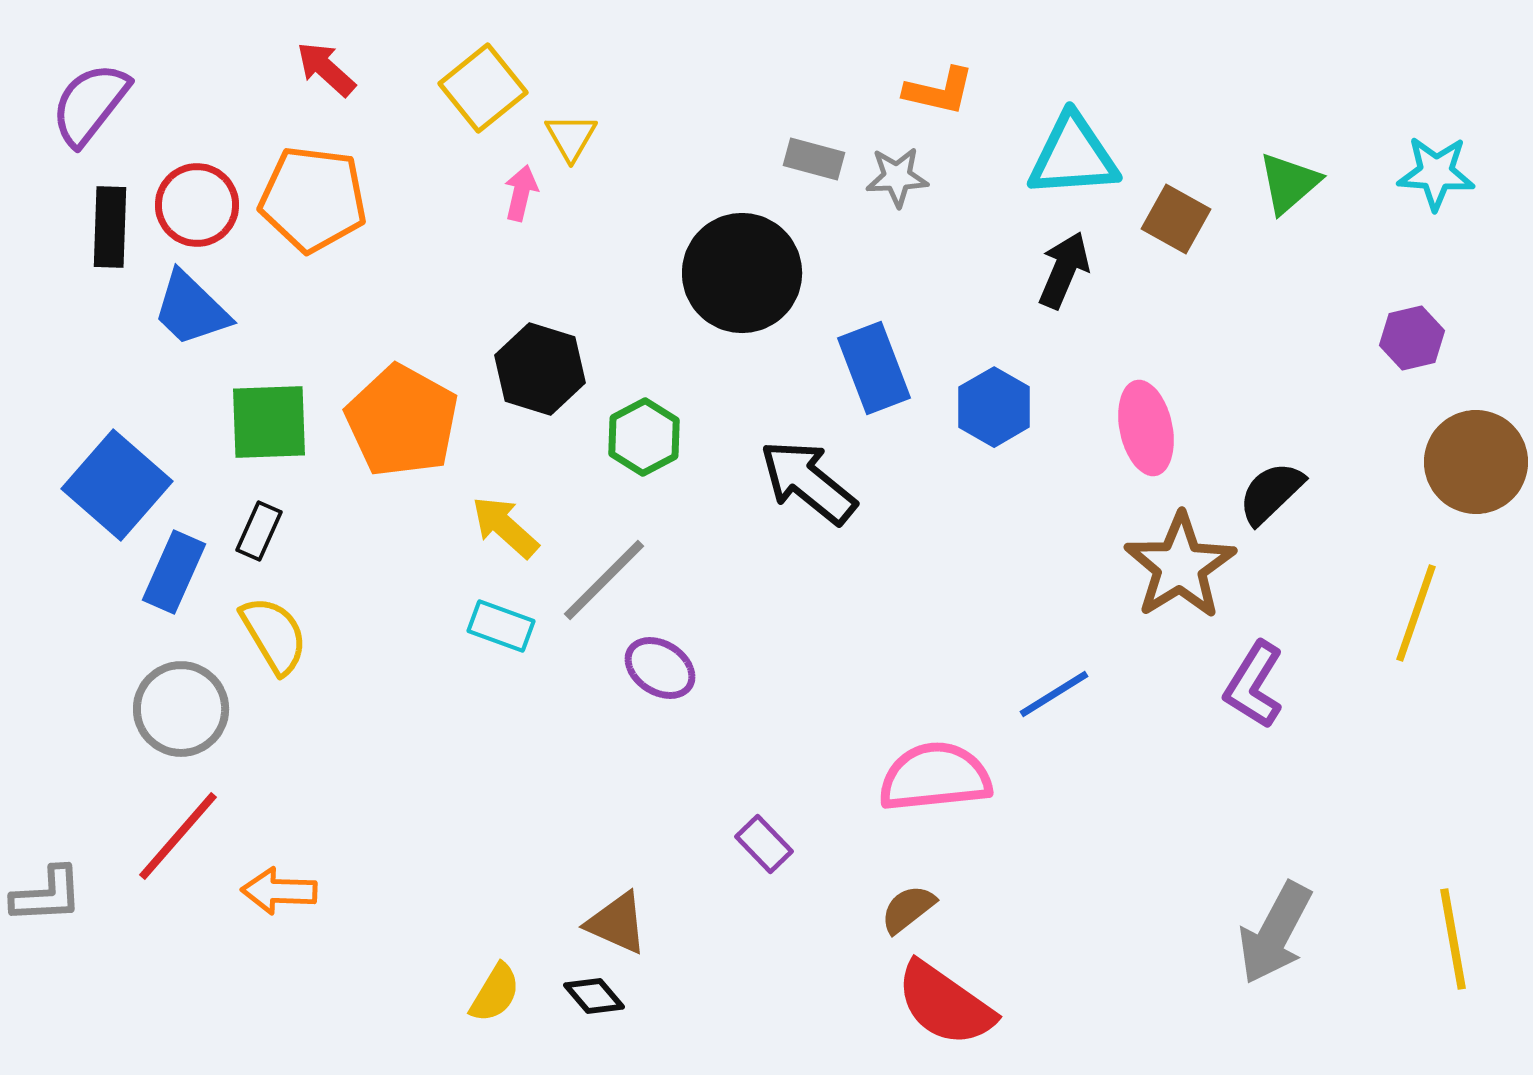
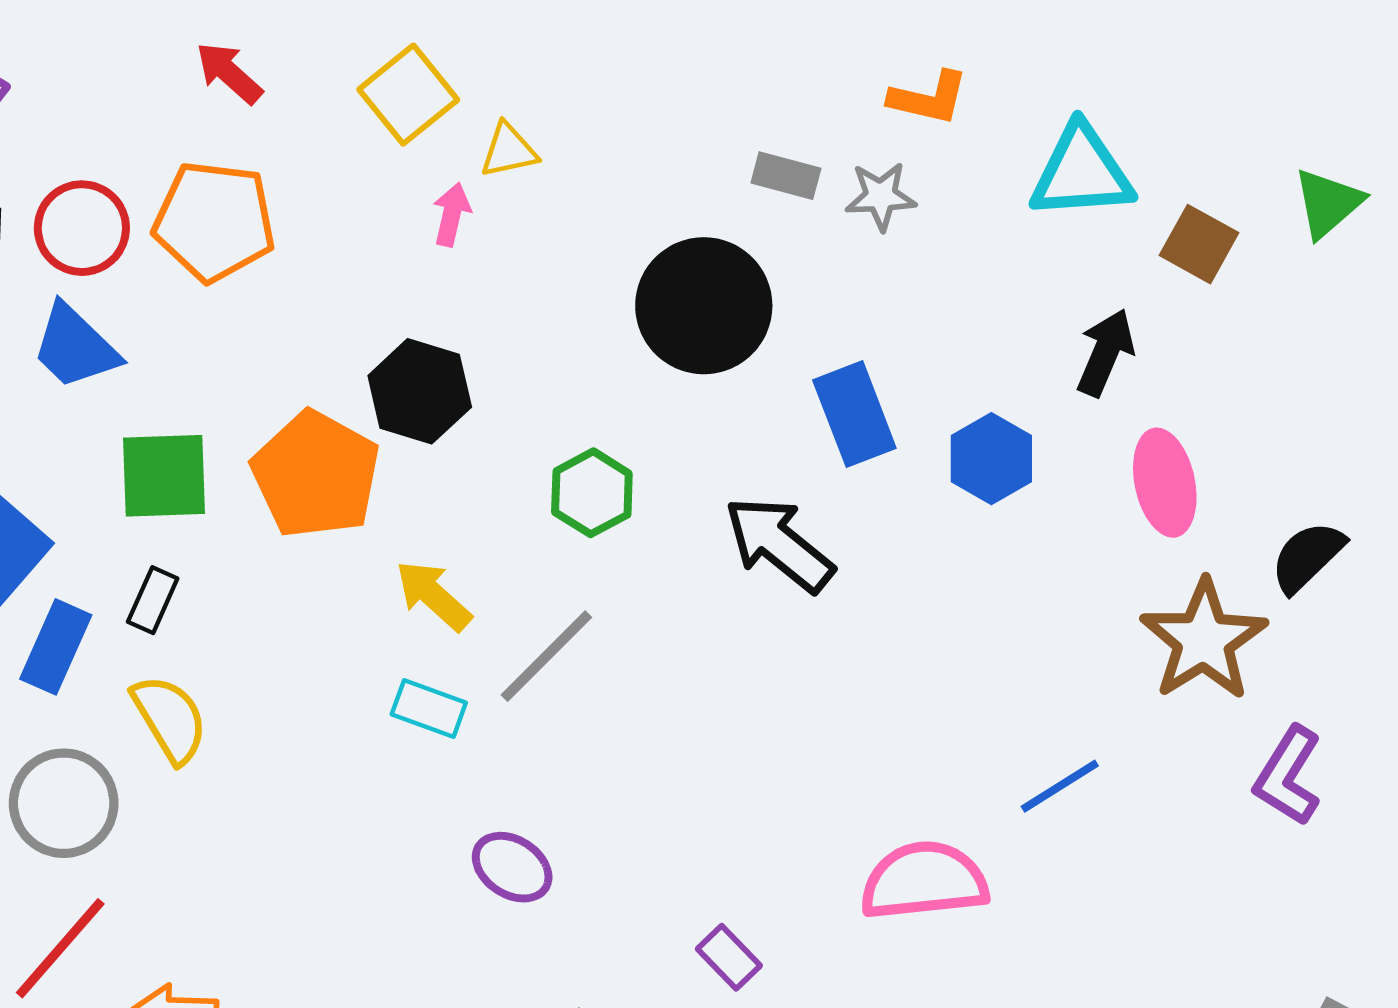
yellow triangle: (571, 137) -> (509, 151), turned 48
black arrow: (1064, 270) -> (1105, 352), moved
black hexagon: (540, 369) -> (420, 391), moved
purple ellipse: (660, 668) -> (512, 867), moved

